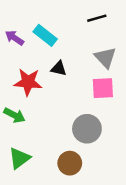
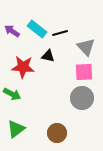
black line: (97, 18) -> (60, 33), moved
gray circle: (87, 129) -> (82, 98), moved

